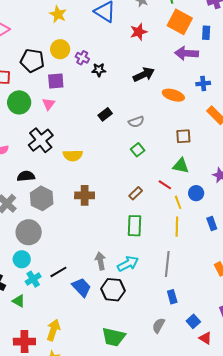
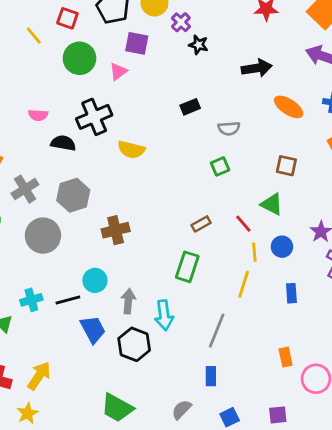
black semicircle: (26, 176) -> (63, 143), moved
brown cross: (85, 195) -> (116, 230), moved, turned -30
cyan circle: (22, 259) -> (95, 280), moved
cyan arrow: (128, 264) -> (164, 315), turned 95

